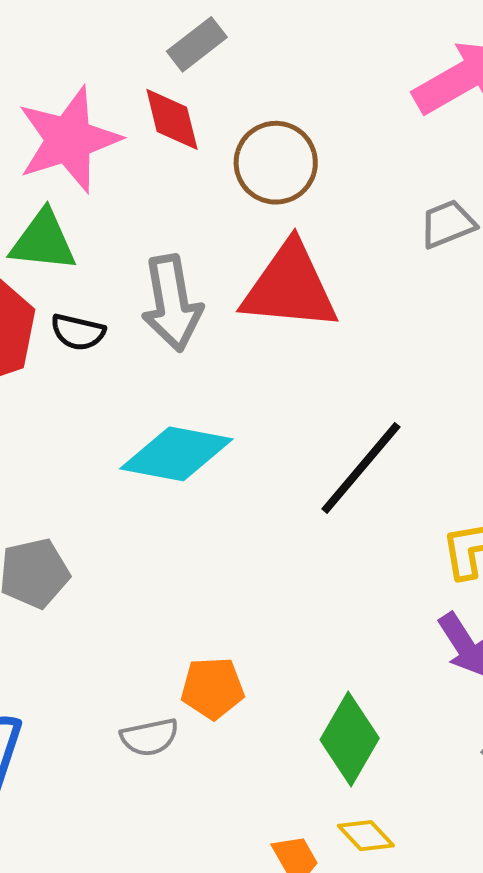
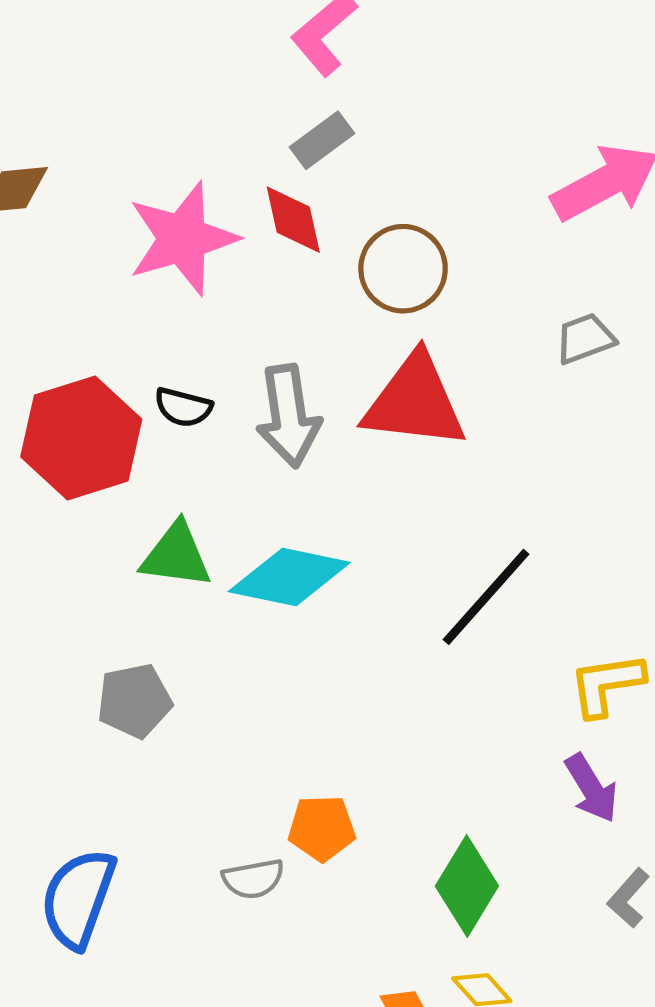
green triangle: (43, 241) -> (176, 555), moved
black semicircle: (78, 332) -> (183, 407), moved

